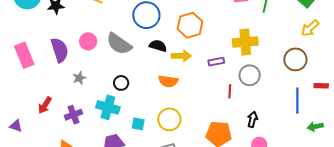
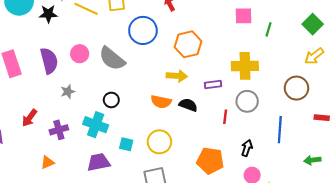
black semicircle: (158, 46) -> (188, 105), moved
blue line: (297, 101) -> (280, 130), moved

